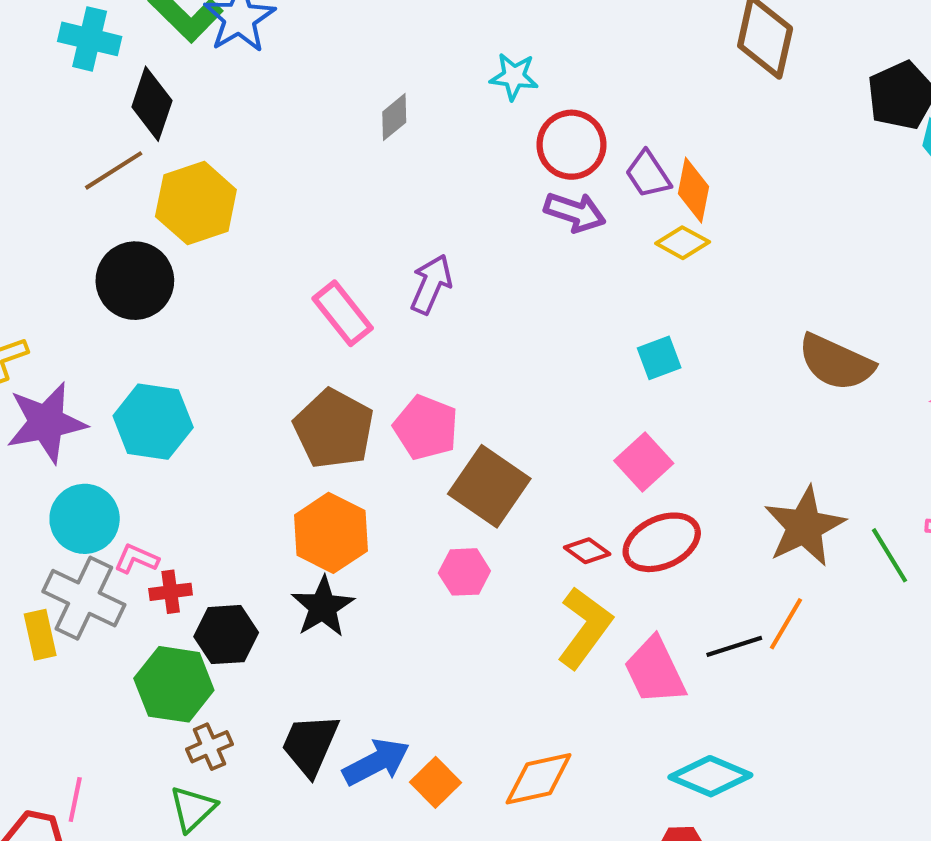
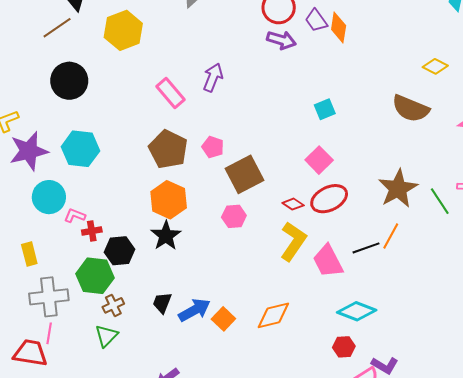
yellow hexagon: (196, 203) -> (123, 30), moved
yellow diamond: (683, 243) -> (435, 66), moved
pink pentagon: (426, 428) -> (213, 147), size x0.7
brown square: (489, 486) -> (245, 174), turned 30
gray cross: (84, 598) -> (49, 297), moved, turned -30
black trapezoid: (310, 745) -> (162, 303), size x0.7

